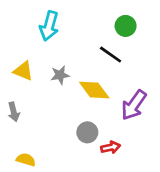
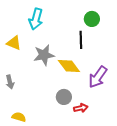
black line: (111, 55) -> (81, 40), turned 54
yellow triangle: (23, 71) -> (14, 43), moved
gray star: (60, 75) -> (44, 55), size x1.5

